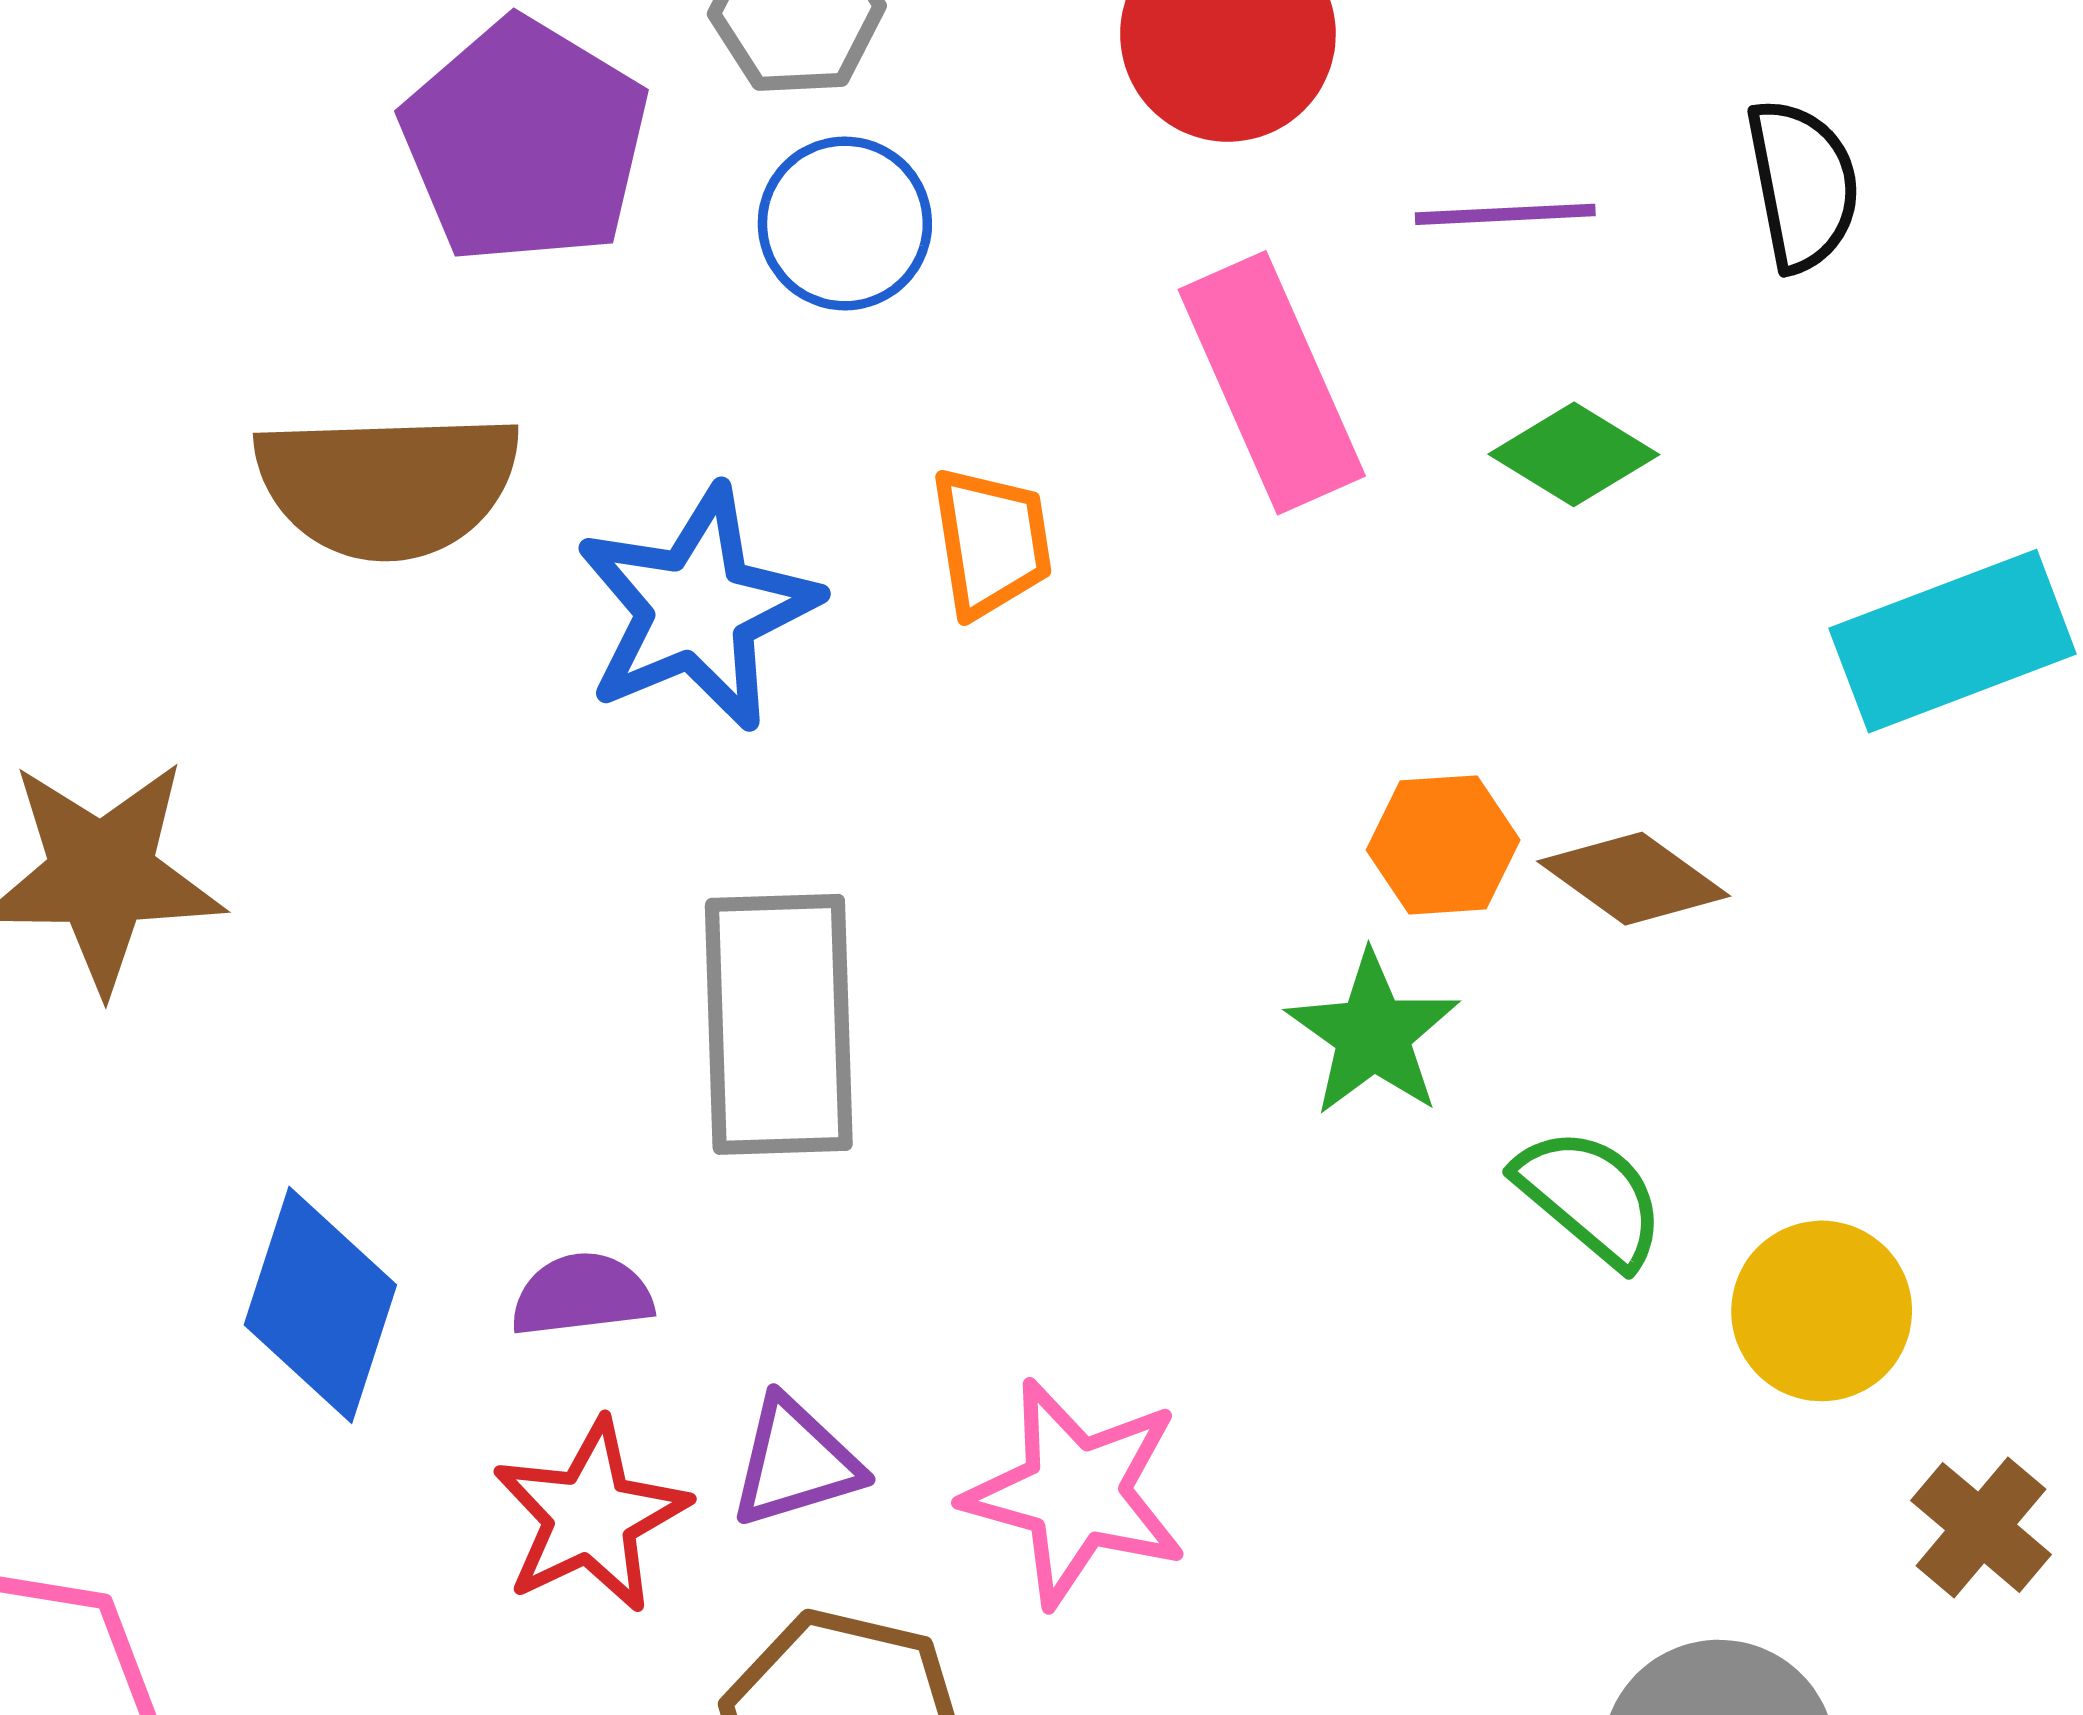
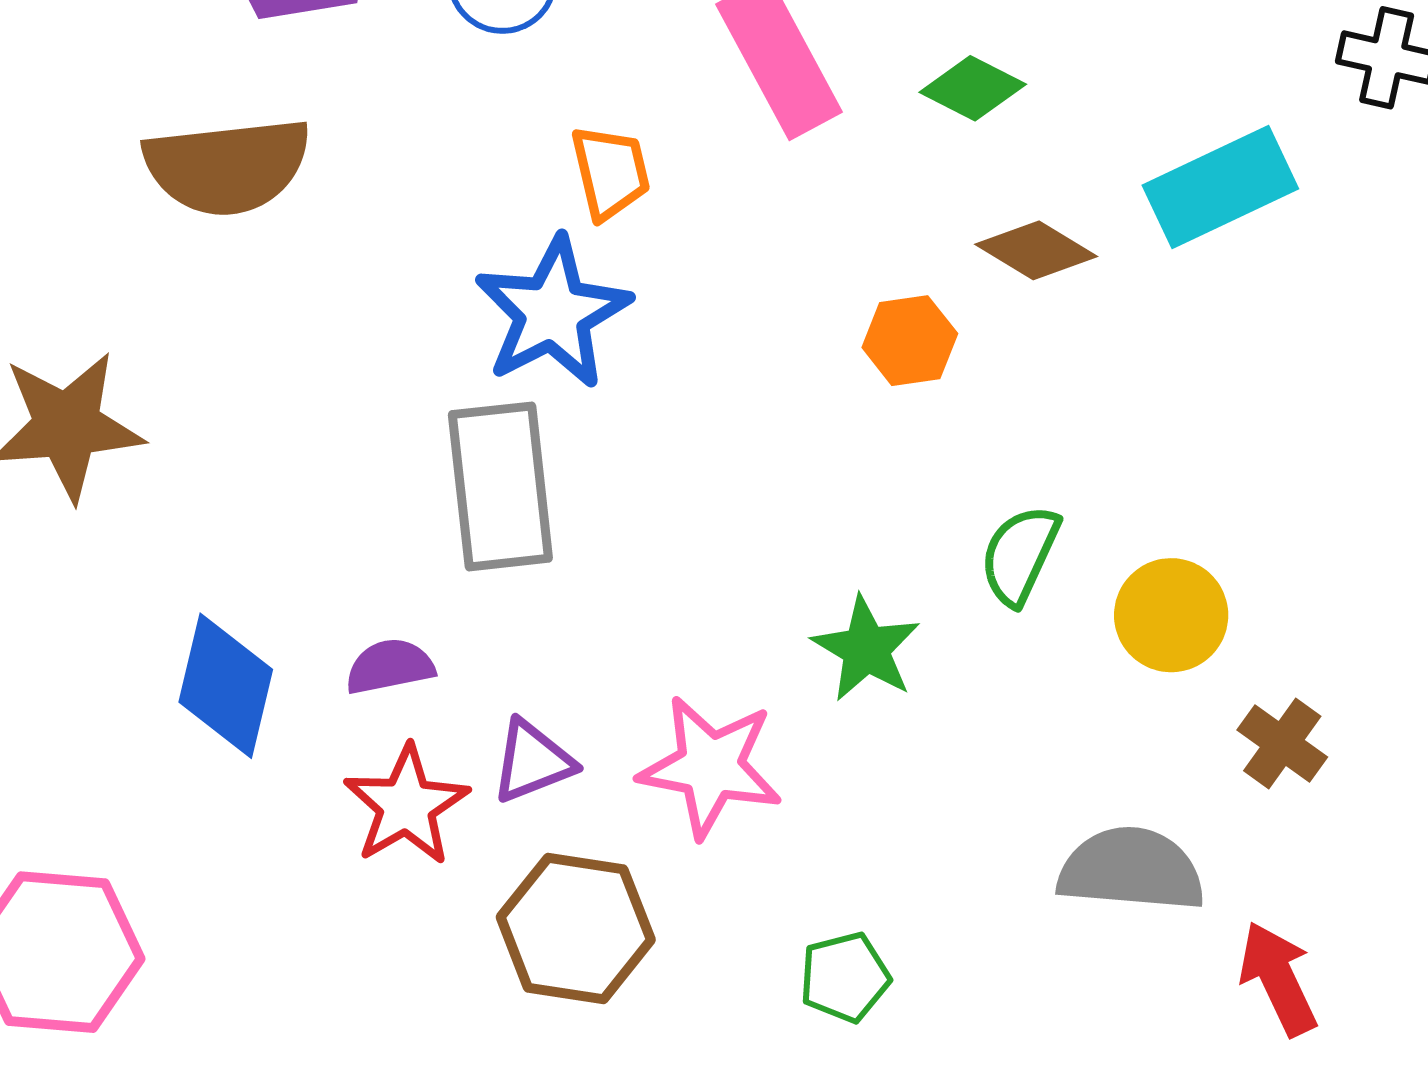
blue star: (697, 609) -> (553, 313), moved
brown diamond: (1634, 879) -> (1036, 250), moved
green star: (1373, 1034) -> (866, 649), moved
green semicircle: (1590, 1197) -> (1020, 555), turned -101

